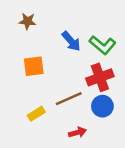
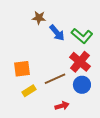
brown star: (27, 21) -> (39, 18), moved
orange square: (34, 66) -> (22, 69), moved
red cross: (100, 77) -> (80, 62), turned -30

